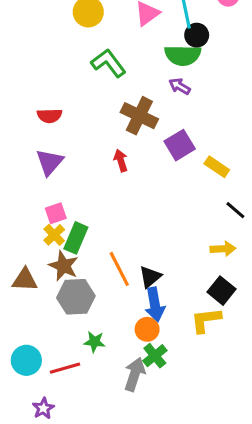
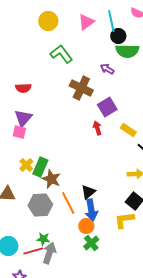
green semicircle: (183, 55) -> (127, 51), moved
red arrow: (121, 161) -> (97, 128), moved
yellow rectangle: (217, 167) -> (128, 130), moved
pink square: (56, 213) -> (19, 132), moved, turned 32
brown star: (63, 266) -> (51, 179), moved
orange line: (119, 269) -> (68, 203), moved
green star: (94, 342) -> (43, 239), moved
gray arrow: (135, 374) -> (49, 253), moved

